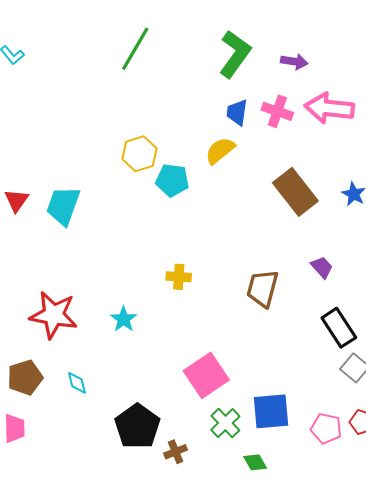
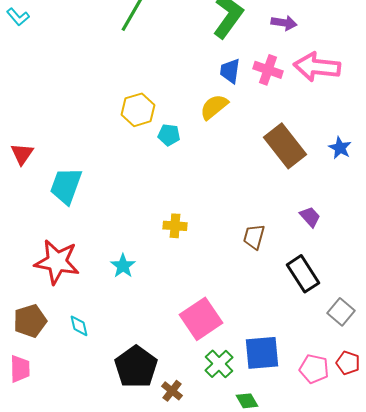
cyan pentagon: (172, 180) -> (169, 135), size x0.7
cyan trapezoid: (63, 206) -> (66, 186), moved
brown trapezoid: (262, 288) -> (254, 237), size x0.7
black rectangle: (339, 328) -> (303, 274), moved
brown cross: (176, 452) -> (172, 391), turned -30

